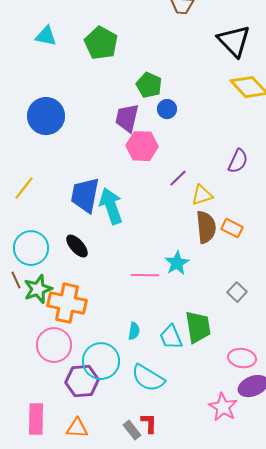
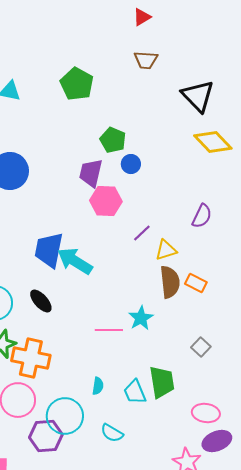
green pentagon: (101, 43) -> (77, 84), moved
cyan arrow: (111, 206) -> (75, 261), turned -39
cyan semicircle: (148, 378) -> (112, 433), size x0.7

